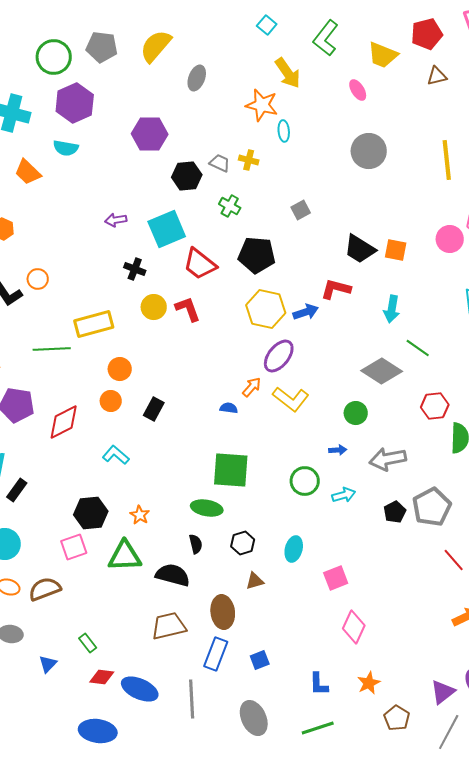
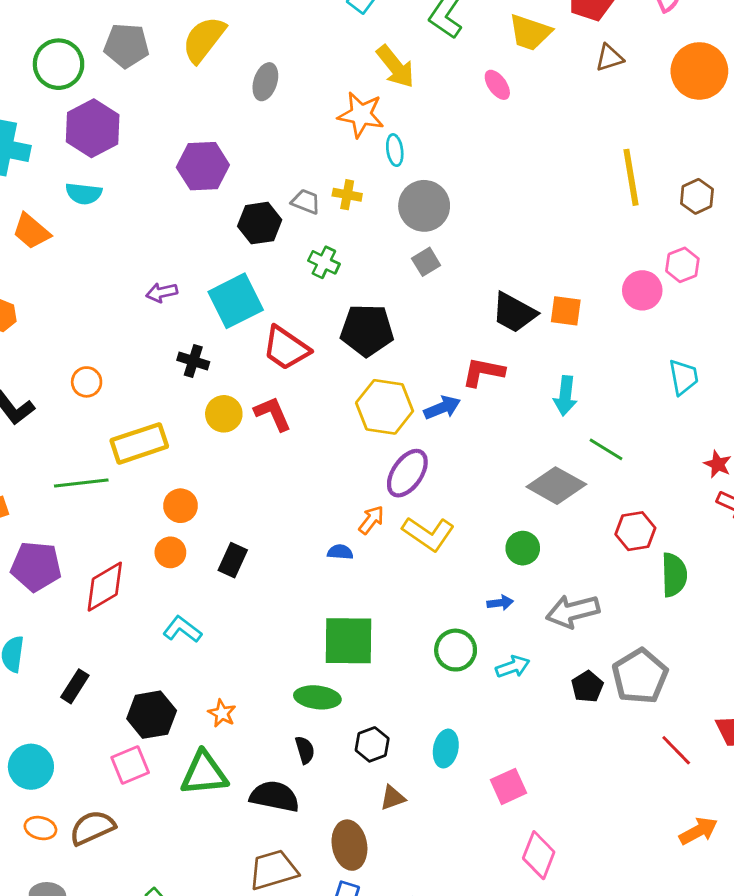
gray circle: (369, 151) -> (424, 206), moved
orange circle: (38, 279) -> (87, 382), moved
black rectangle: (17, 490) -> (75, 686), moved

